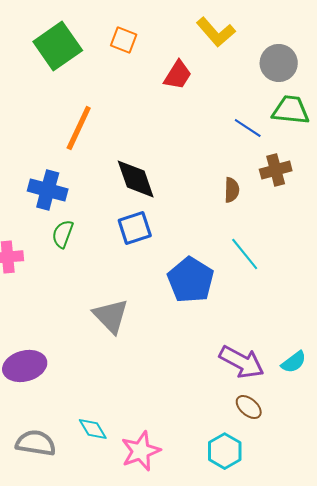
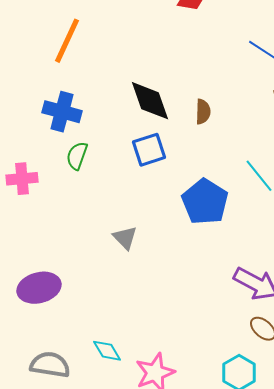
orange line: (79, 128) -> (67, 41), moved
brown semicircle: (232, 190) -> (203, 112), moved
gray triangle: (111, 316) -> (125, 238), size x0.7

